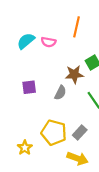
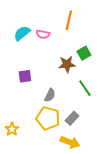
gray semicircle: (60, 93) -> (50, 95), moved
yellow star: (25, 148) -> (12, 129), moved

